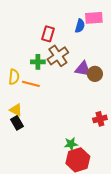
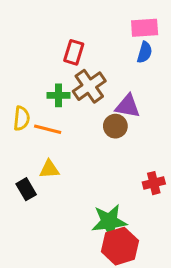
blue semicircle: (80, 26) -> (145, 52), moved
brown circle: (95, 74) -> (115, 126), moved
yellow triangle: (16, 110) -> (49, 169), moved, turned -32
green star: (71, 144) -> (109, 221), size x1.6

